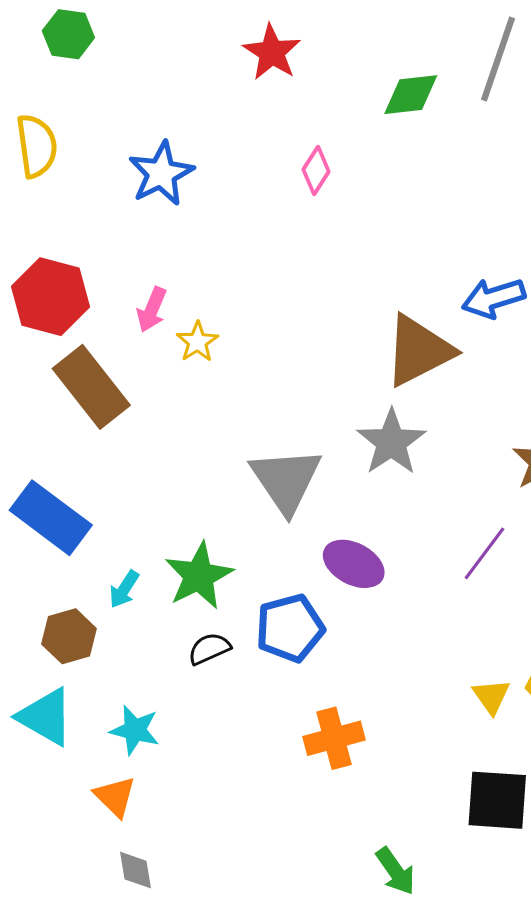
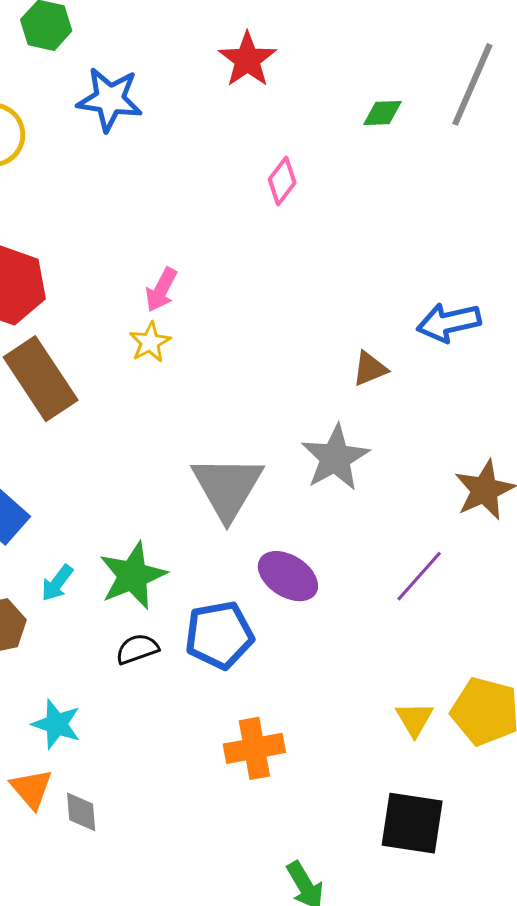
green diamond: (411, 95) -> (382, 113), size x0.7
blue star: (161, 173) -> (110, 99), moved, turned 30
pink arrow: (152, 310) -> (161, 290), moved
brown triangle: (419, 351) -> (370, 369), size x0.5
gray diamond: (136, 870) -> (81, 812), moved

